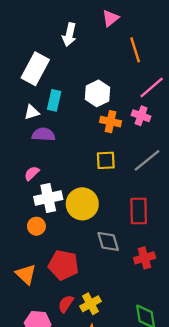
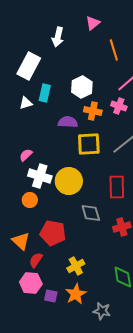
purple semicircle: (43, 135) -> (68, 122), moved
yellow square: (106, 160) -> (89, 144), size x1.4
white cross: (48, 198) -> (40, 176), turned 30
red semicircle: (66, 304) -> (36, 260), moved

